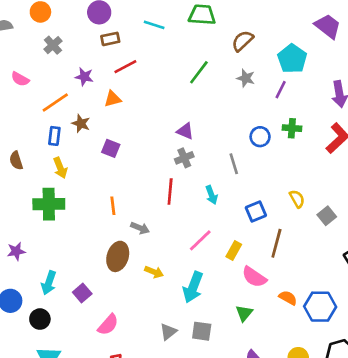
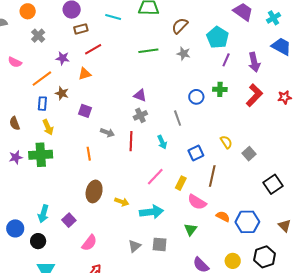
green line: (199, 72) -> (148, 51), turned 48
purple line: (281, 90) -> (226, 60), moved
gray arrow: (140, 228) -> (107, 133), moved
purple star: (16, 251) -> (16, 157), moved
cyan arrow: (193, 287) -> (151, 212), turned -115

